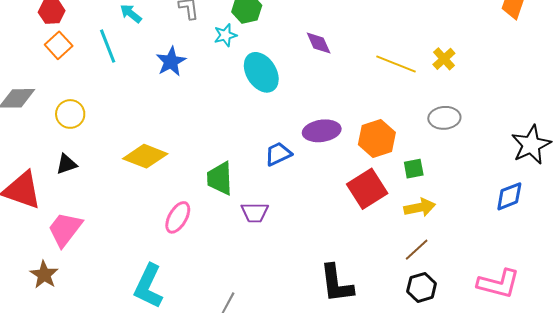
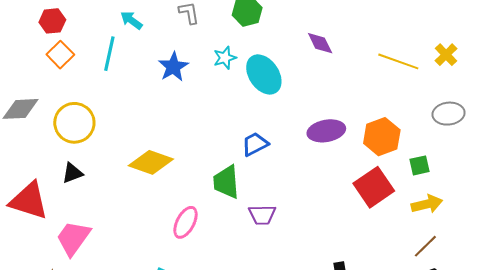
cyan star: (225, 35) -> (225, 58), moved
cyan line: (108, 46) -> (109, 54), turned 36
yellow circle: (70, 114) -> (74, 123), size x1.4
blue trapezoid: (278, 154) -> (255, 144), moved

